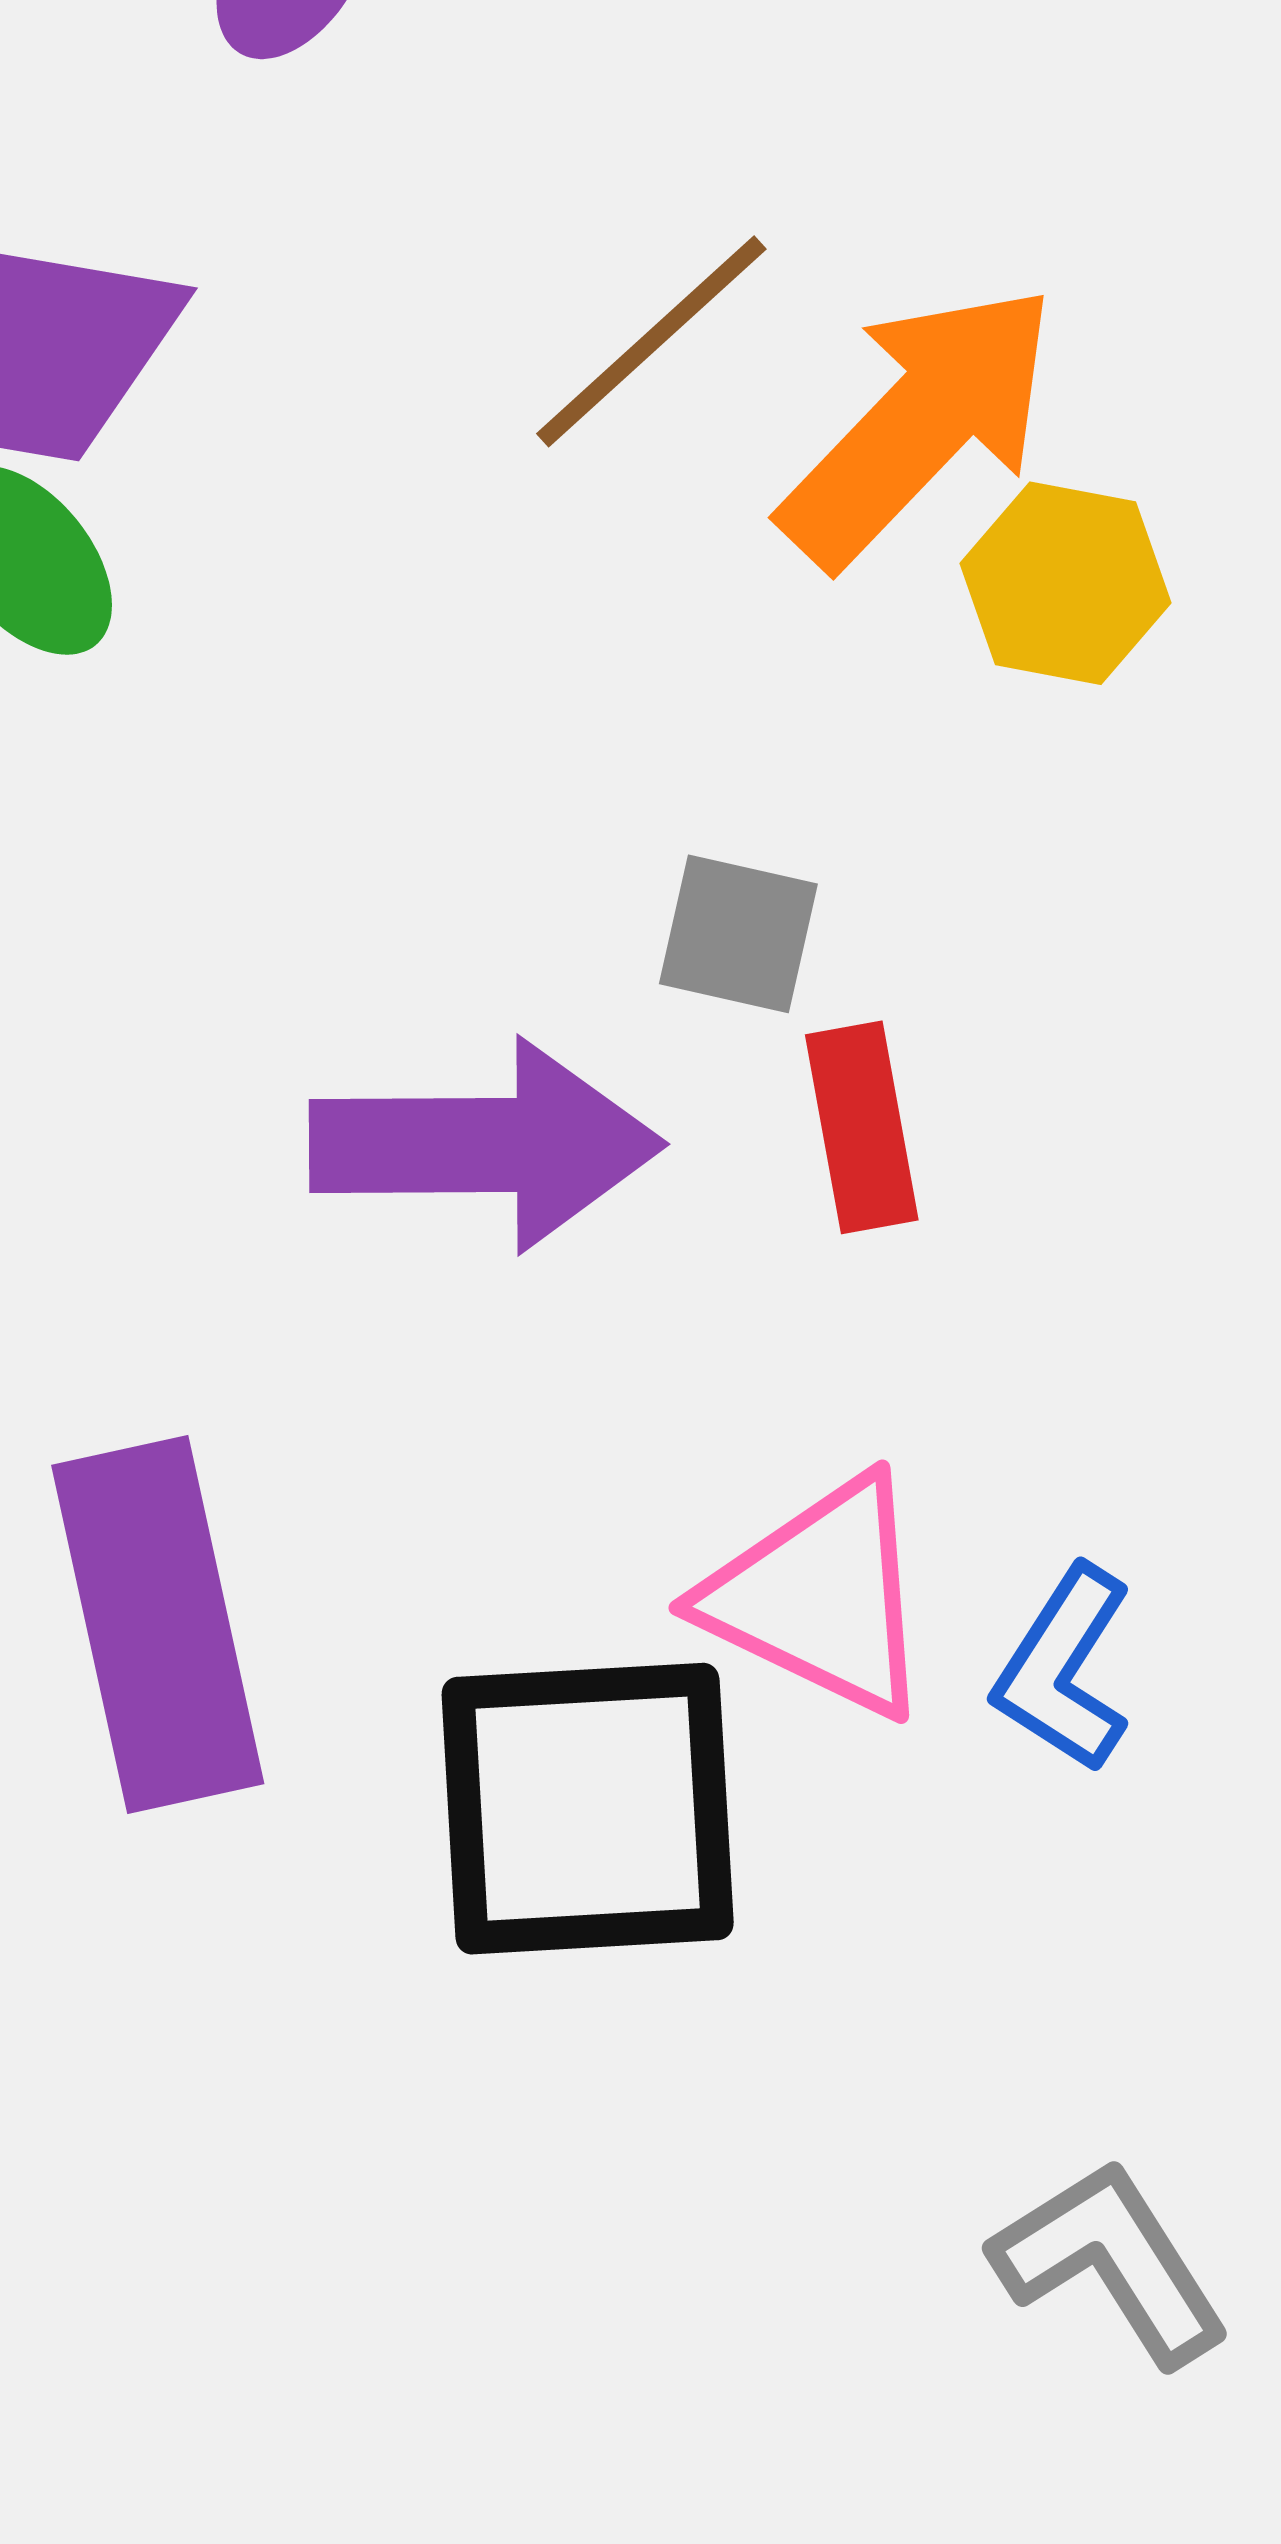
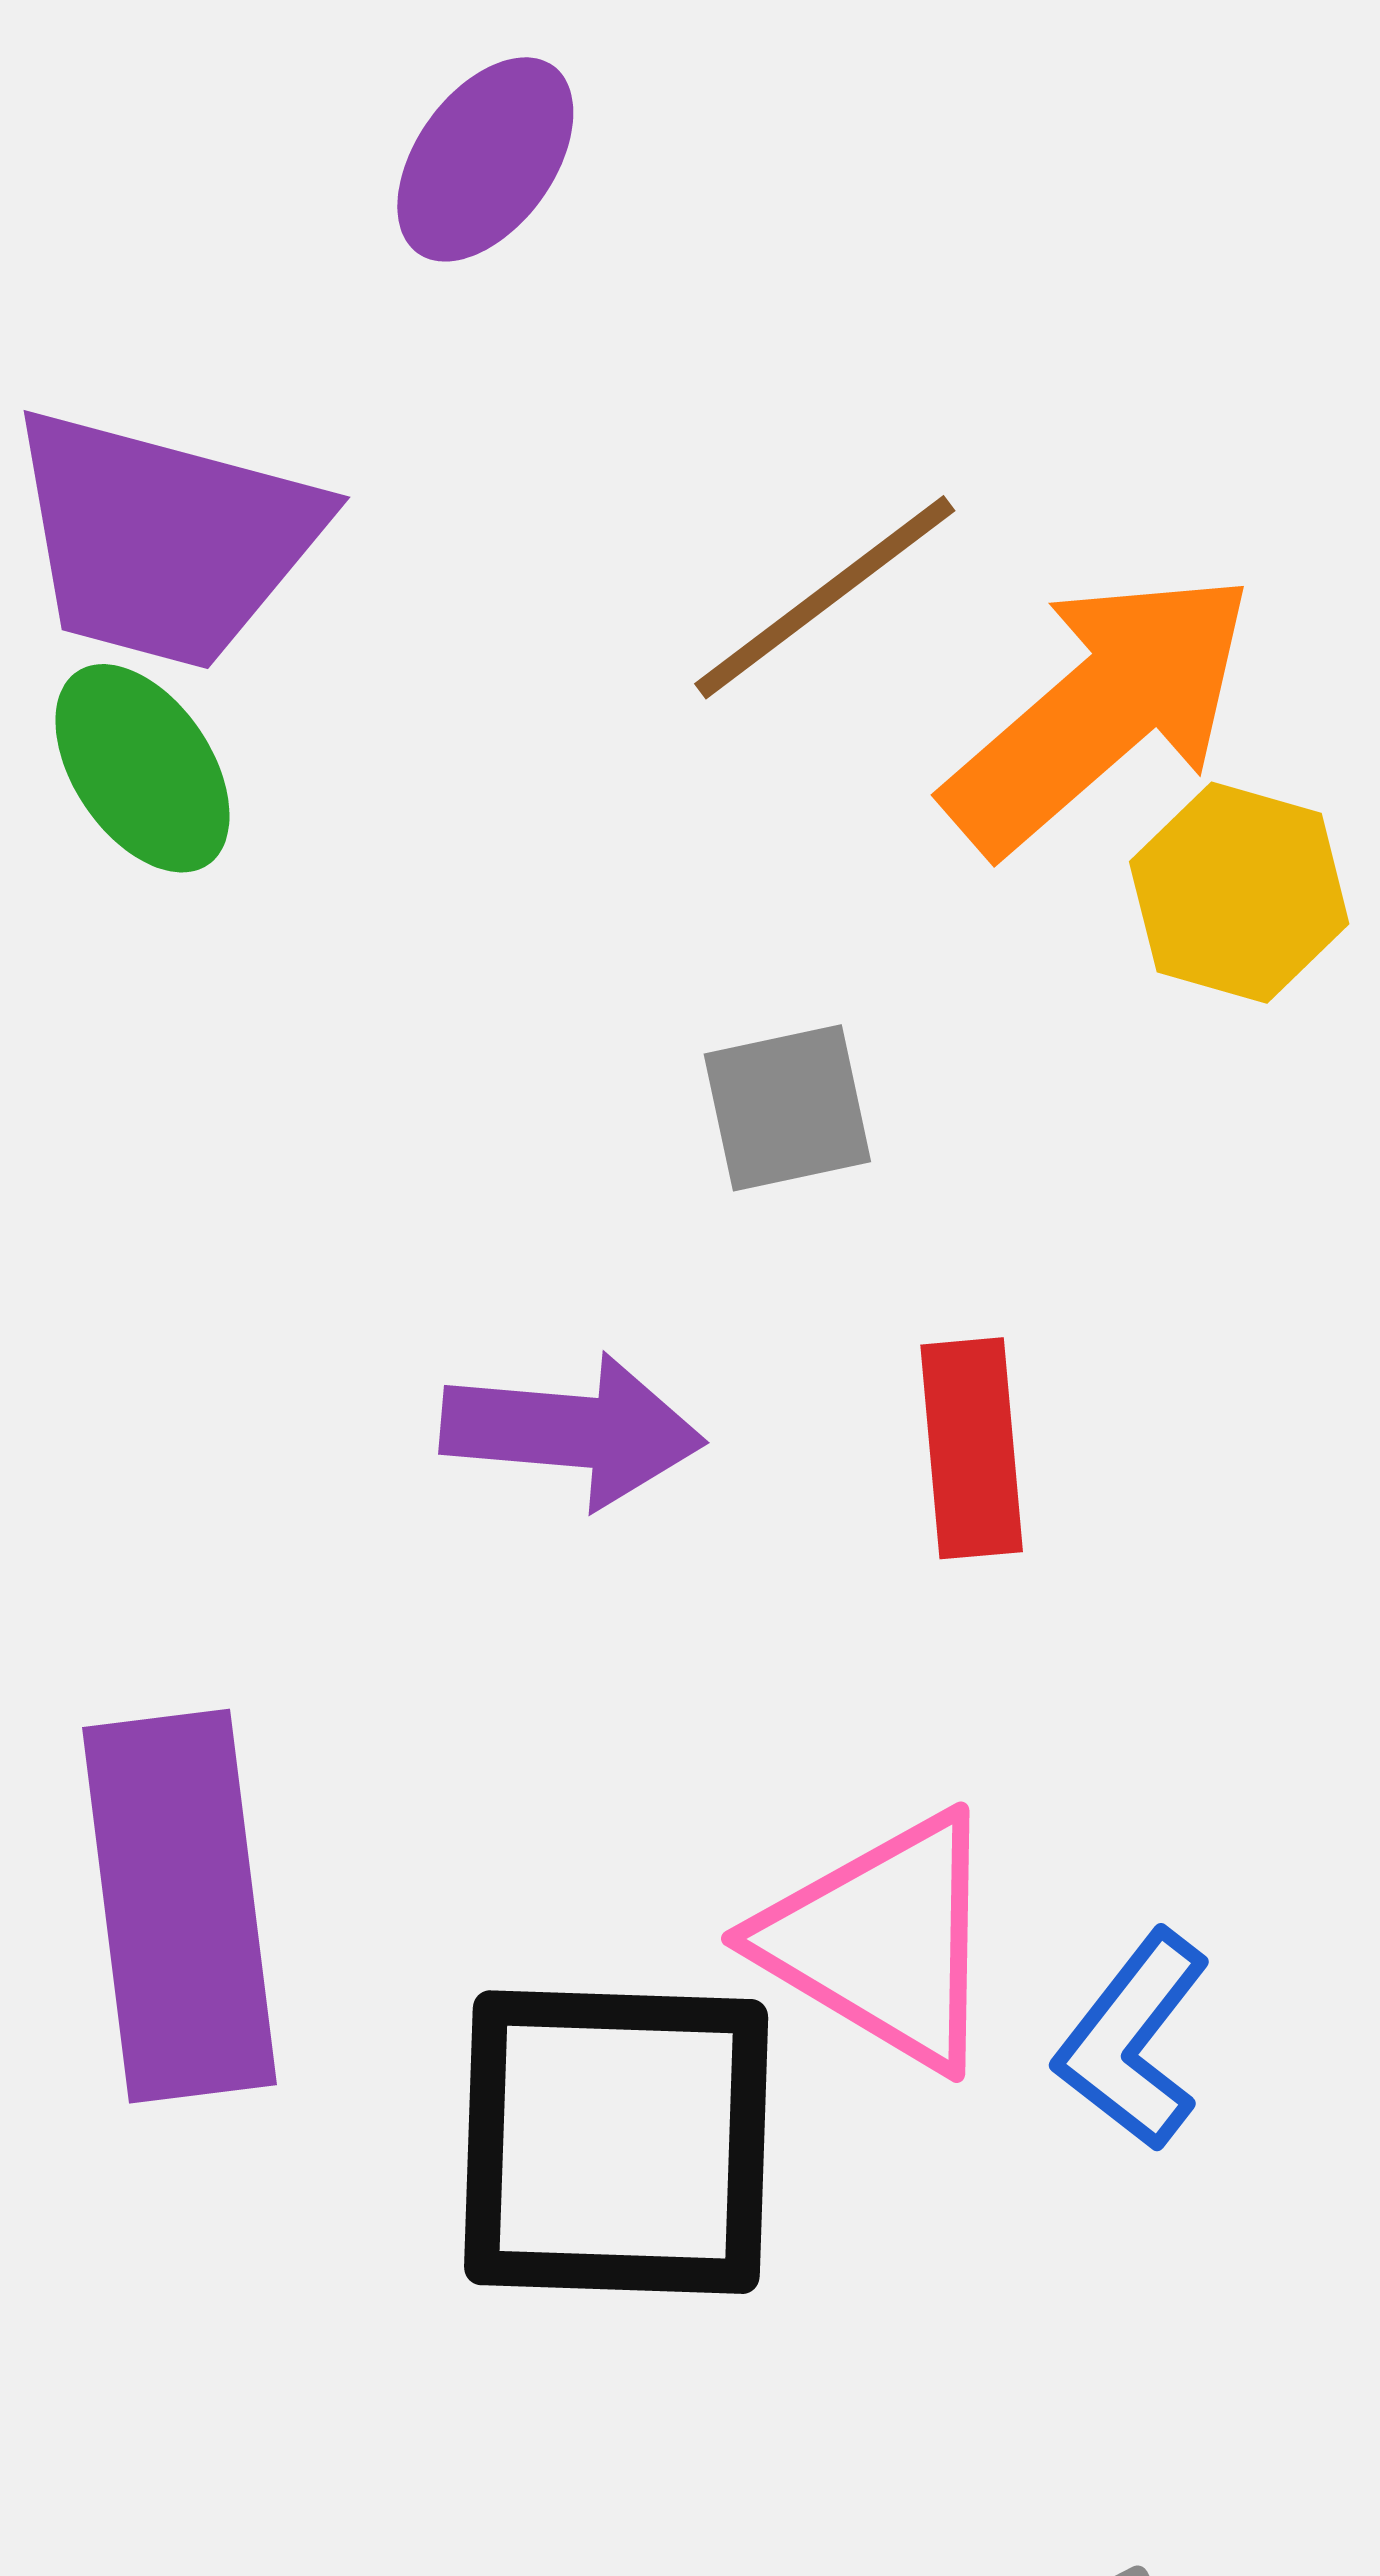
gray square: (738, 934) -> (787, 1108), moved, turned -30
purple arrow: (486, 1145) -> (572, 1431), size x0.7

